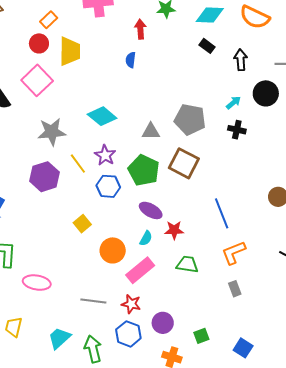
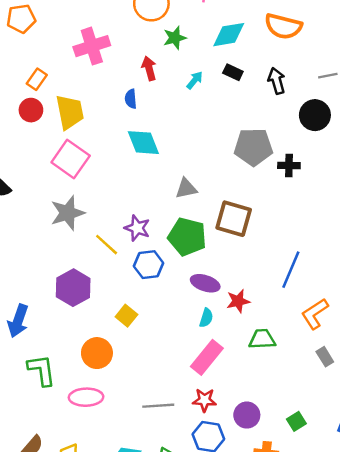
blue semicircle: (131, 60) -> (131, 99), moved
pink square: (37, 80) -> (71, 159), moved
cyan arrow: (234, 103) -> (195, 80), moved
cyan diamond: (102, 116) -> (143, 143), moved, turned 40
gray pentagon: (190, 119) -> (253, 147), moved
purple hexagon: (45, 177) -> (73, 288), moved
blue line: (222, 213) -> (291, 270), turned 56
orange circle: (113, 250) -> (97, 353), moved

